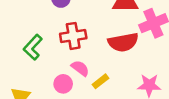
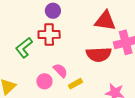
red cross: (73, 36) -> (49, 35), moved

